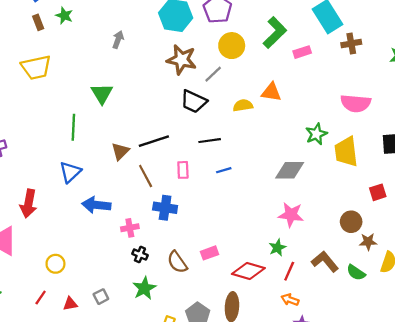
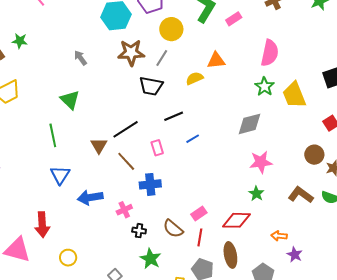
gray arrow: (118, 40) -> (80, 58), moved, turned -42
pink semicircle: (356, 103) -> (270, 53), moved, turned -68
red arrow: (28, 203) -> (42, 225), moved
red line: (289, 271) -> (200, 237), moved

